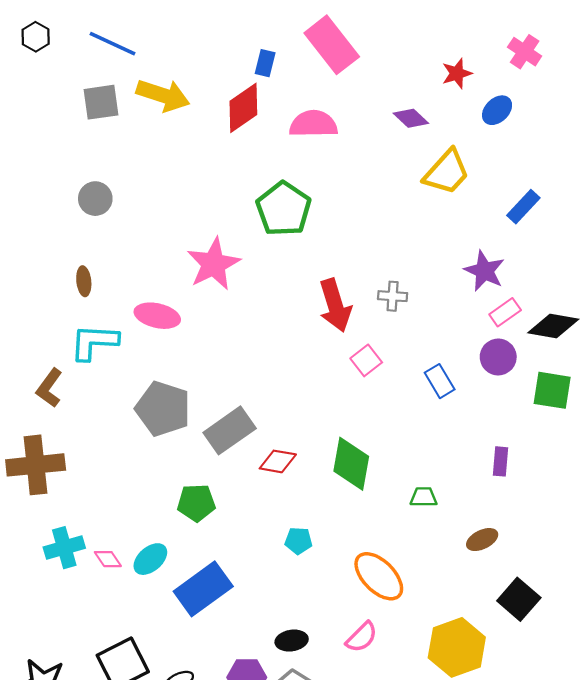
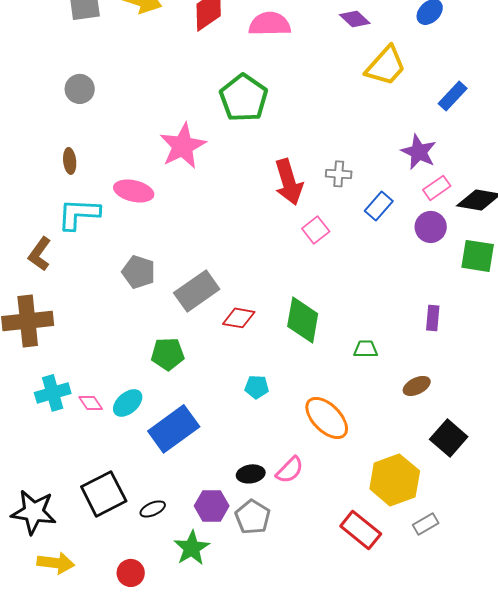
blue rectangle: (440, 381) -> (379, 206), moved, turned 72
gray pentagon: (163, 409) -> (139, 272), size x0.7
pink semicircle: (362, 637) -> (290, 470), moved

